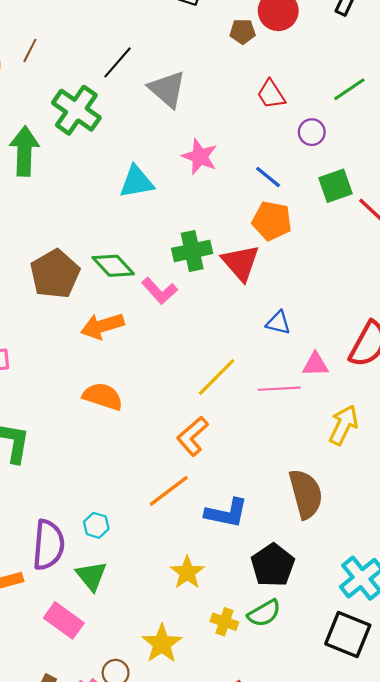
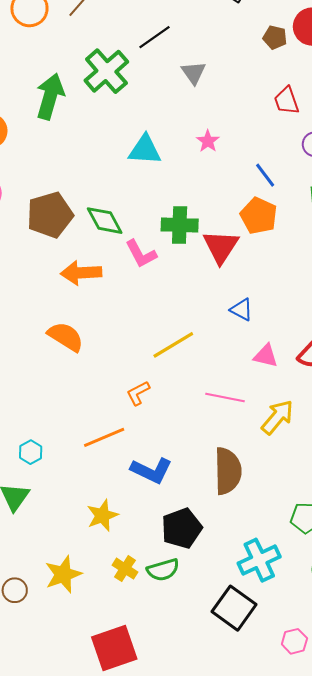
gray triangle: (167, 89) -> (194, 73), size x0.7
pink star: (200, 157) -> (208, 141), size x0.7
pink line: (279, 389) -> (225, 397), moved
orange L-shape: (193, 436) -> (138, 393), size x0.7

